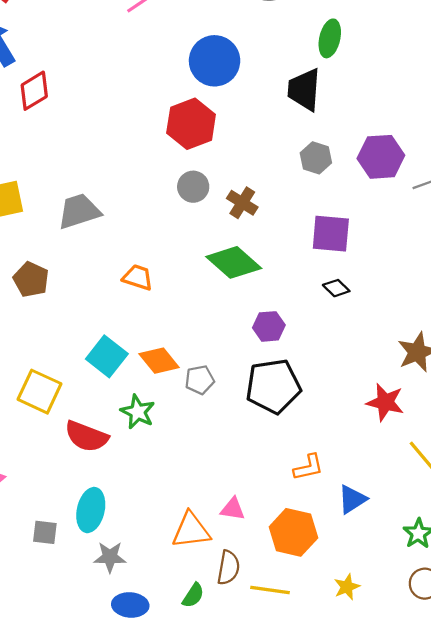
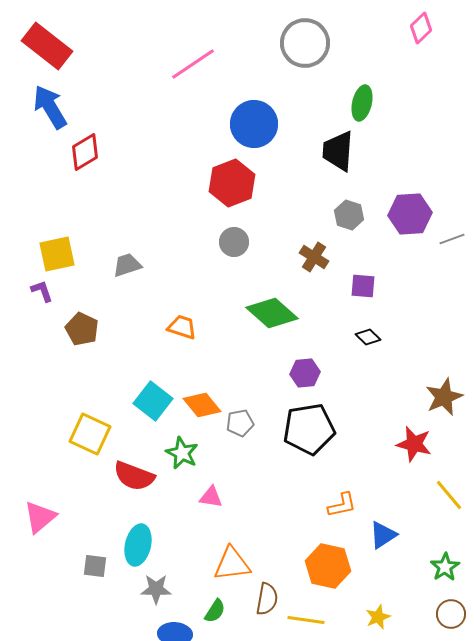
brown cross: (242, 203) -> (314, 257), moved
gray trapezoid: (79, 211) -> (127, 265), size x0.7
purple square: (331, 234) -> (363, 286), size x0.7
pink triangle: (233, 509) -> (211, 497), moved
green semicircle: (193, 595) -> (215, 611), moved

